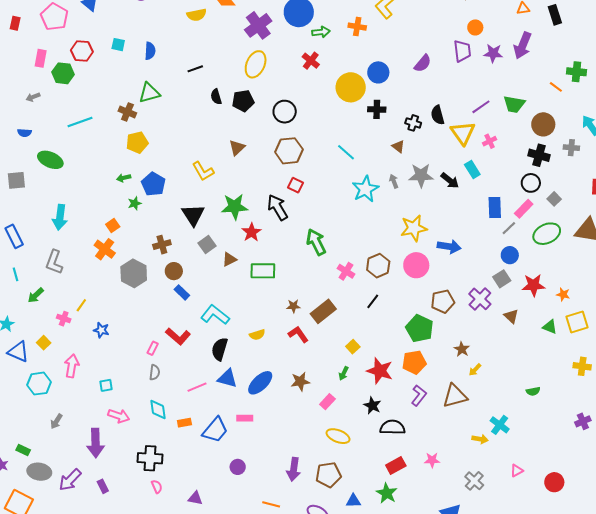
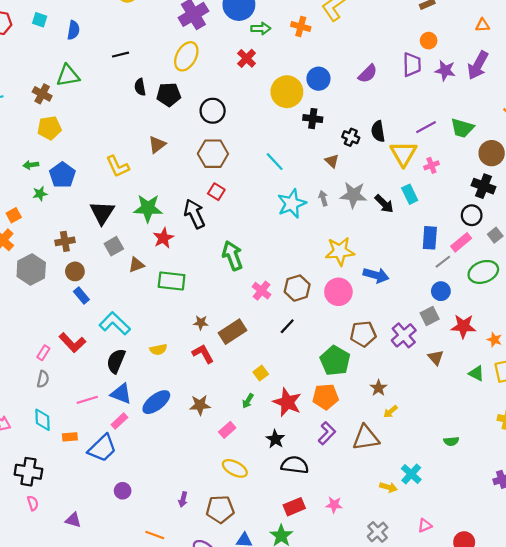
pink rectangle: (245, 418) -> (119, 421), moved, turned -49
purple arrow: (294, 469) -> (183, 499), size x0.6

